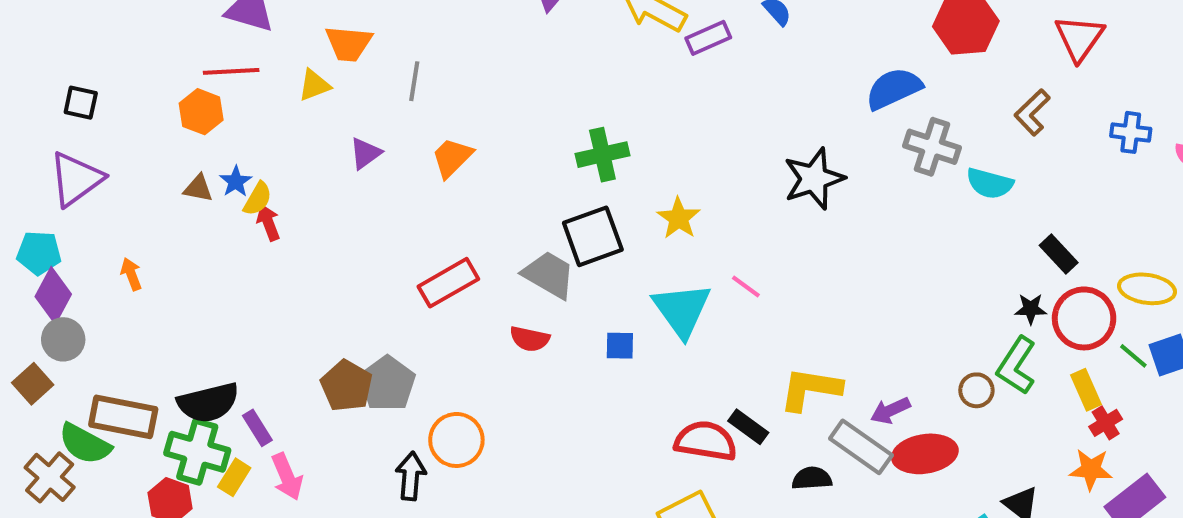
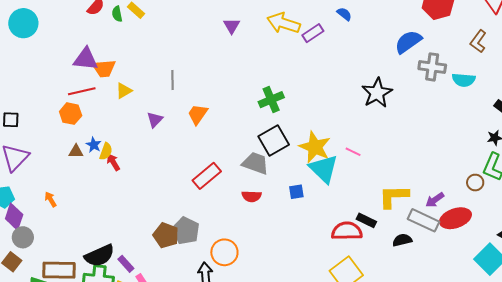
orange trapezoid: (349, 43) -> (104, 68), moved
yellow star: (679, 218) -> (315, 147), moved, size x1.5

